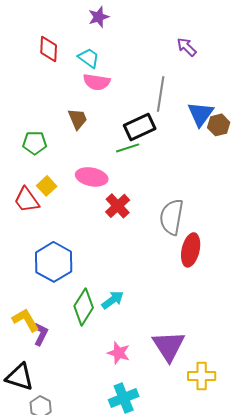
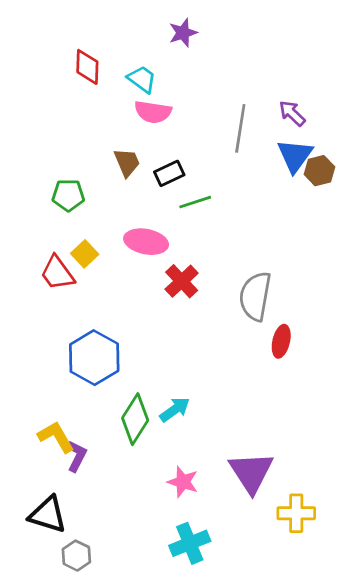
purple star: (99, 17) -> (183, 33), moved
purple arrow: (187, 47) -> (292, 113), moved
black rectangle: (140, 127) -> (169, 173), moved, size x0.7
red ellipse: (191, 250) -> (281, 341), size x0.7

